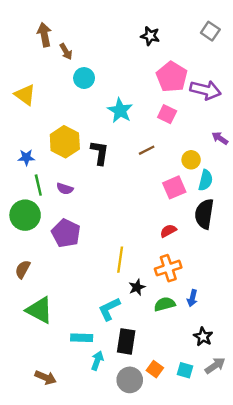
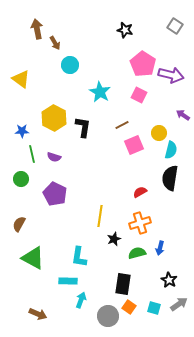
pink square: (174, 187) -> (134, 145), moved
green circle: (25, 215) -> (21, 179), size x0.6
cyan L-shape: (109, 309) -> (79, 257), moved, turned -55
black rectangle: (126, 341) -> (123, 284), moved

